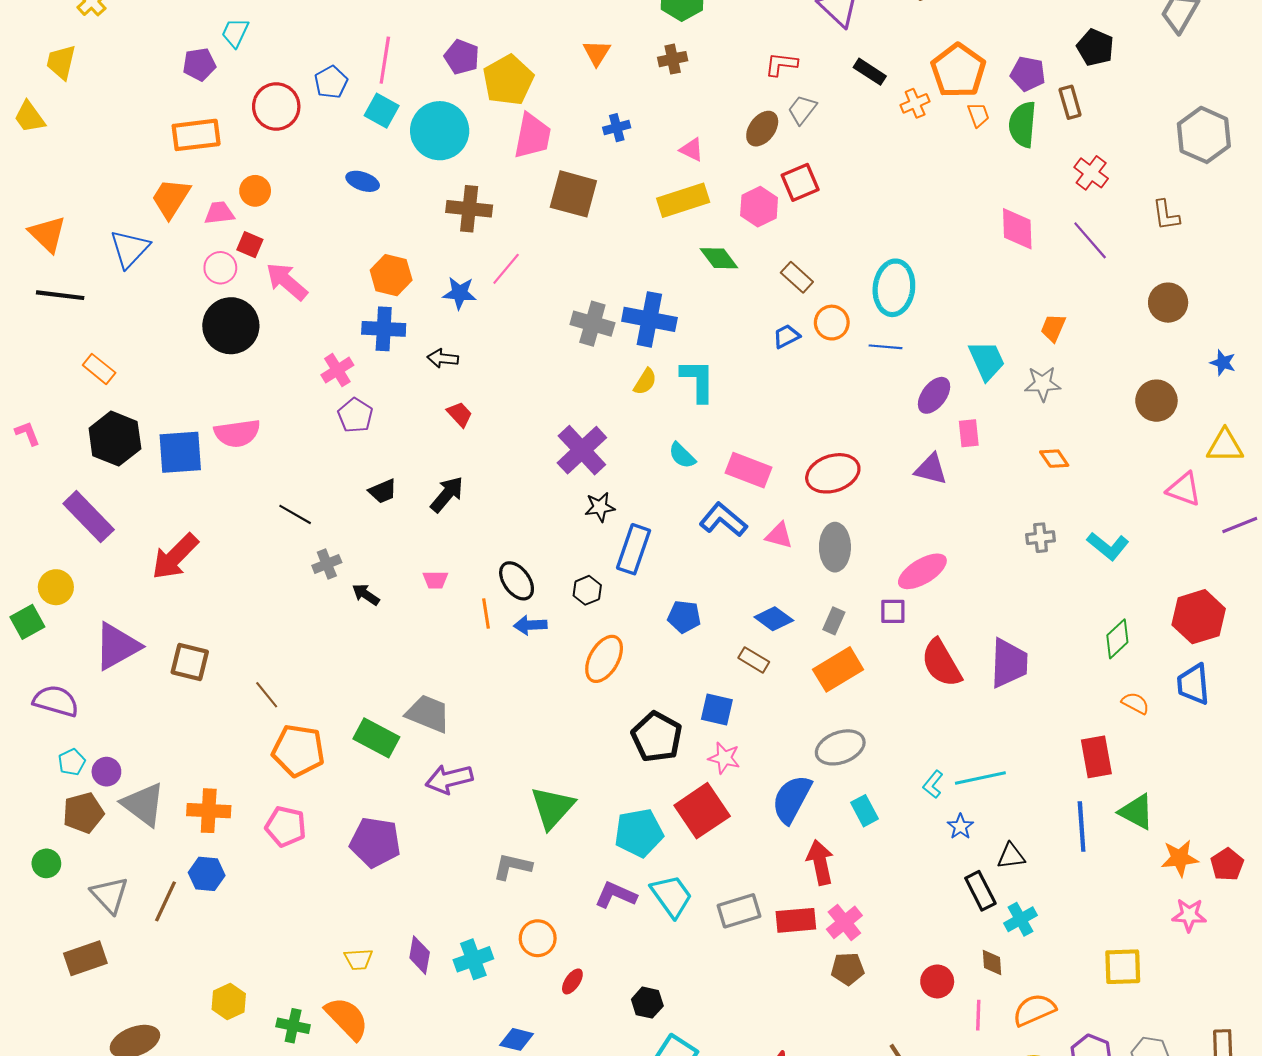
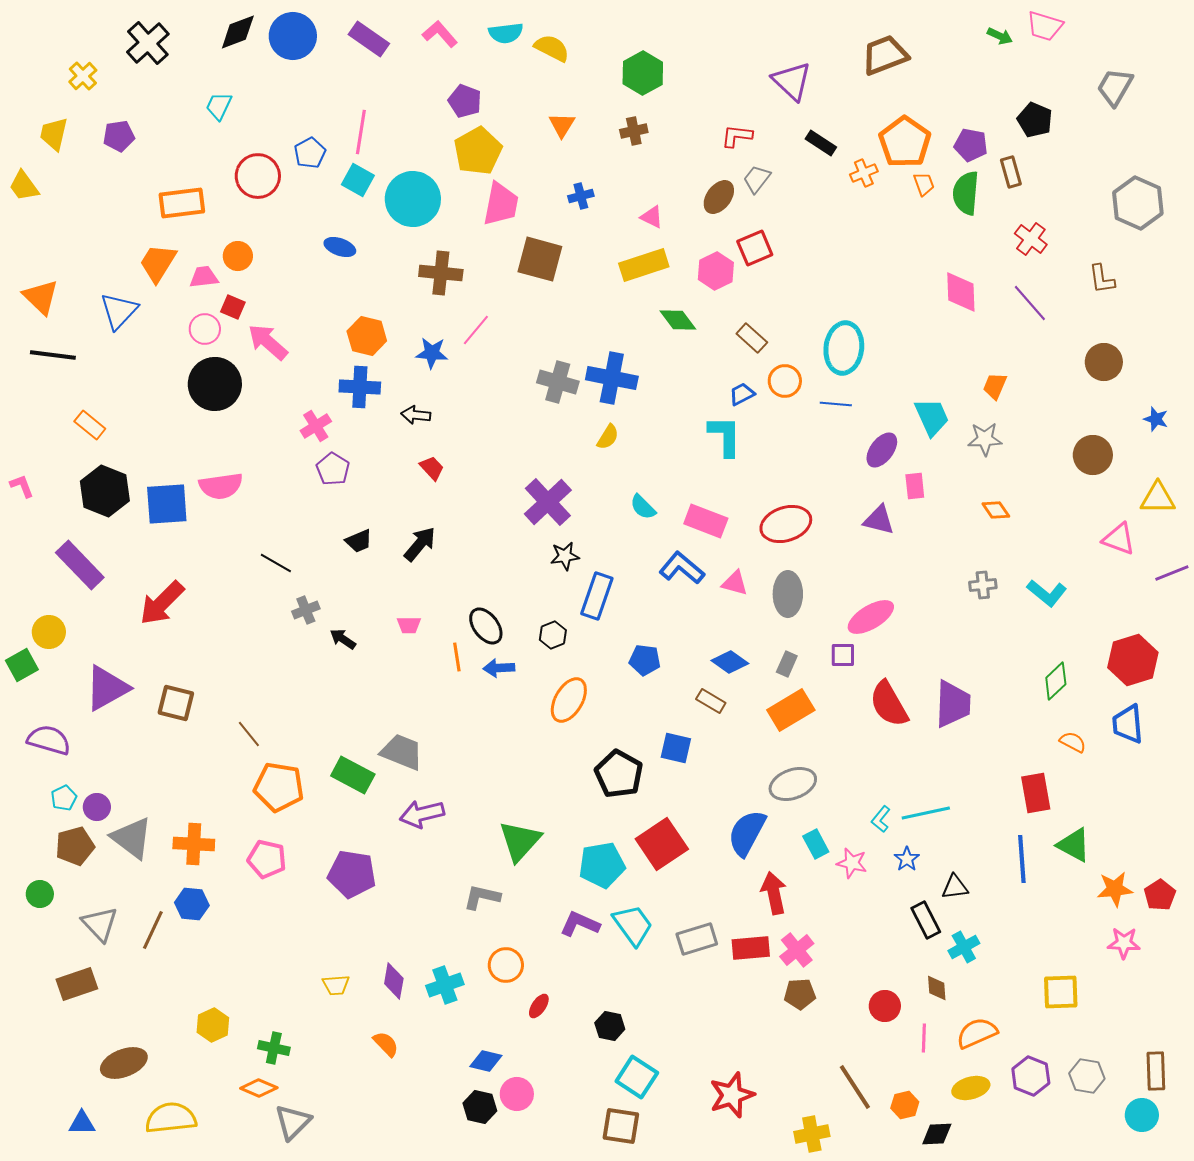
purple pentagon: (462, 57) -> (465, 101), moved
purple pentagon: (199, 64) -> (119, 136), moved
cyan L-shape: (698, 381) -> (725, 436), moved
pink star: (724, 758) -> (852, 863), moved
orange semicircle: (347, 1018) -> (386, 1044), moved, size x0.6

